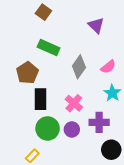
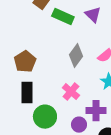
green rectangle: (49, 48) -> (63, 17), moved
black rectangle: (40, 99) -> (27, 93), moved
purple circle: (72, 129) -> (79, 125), moved

